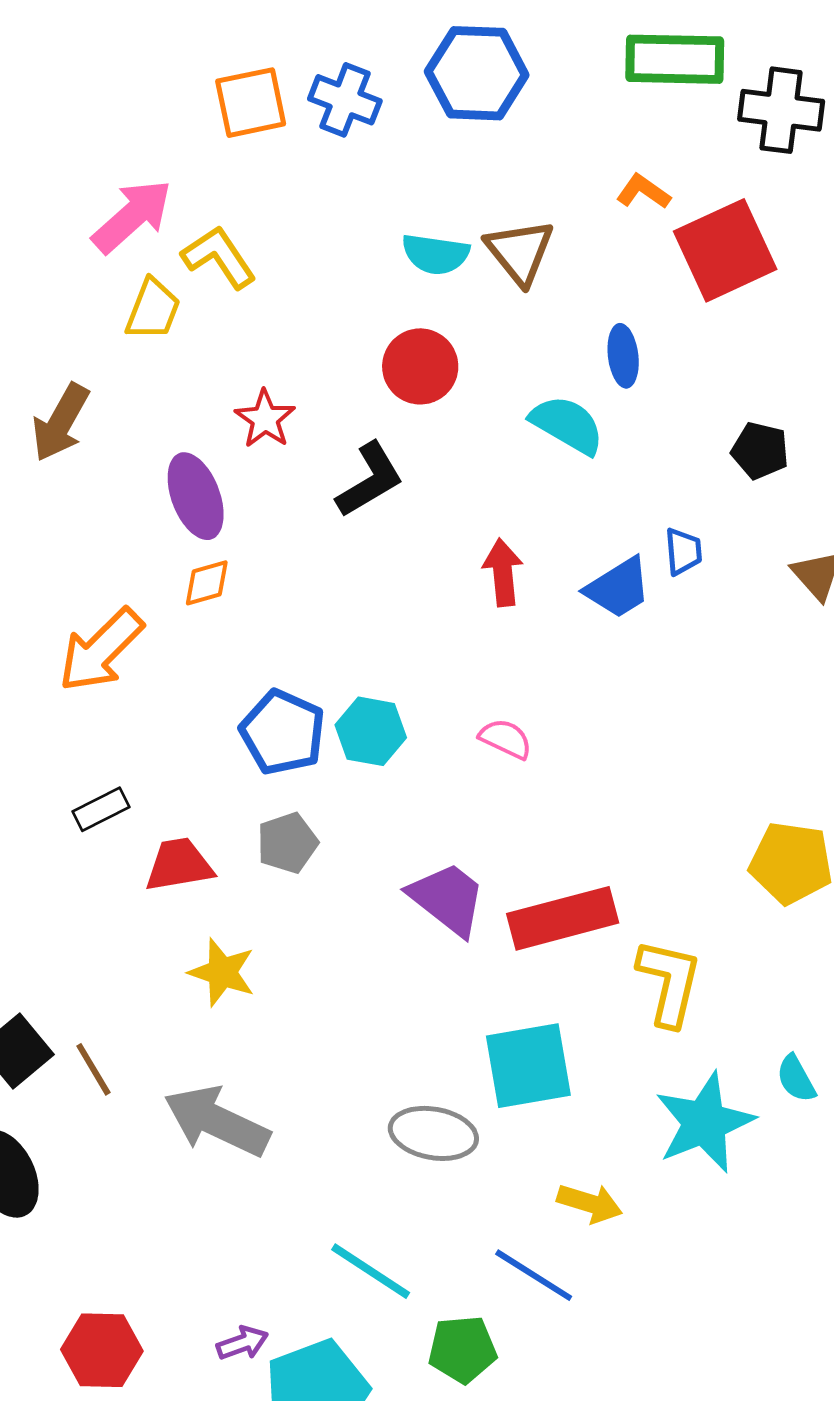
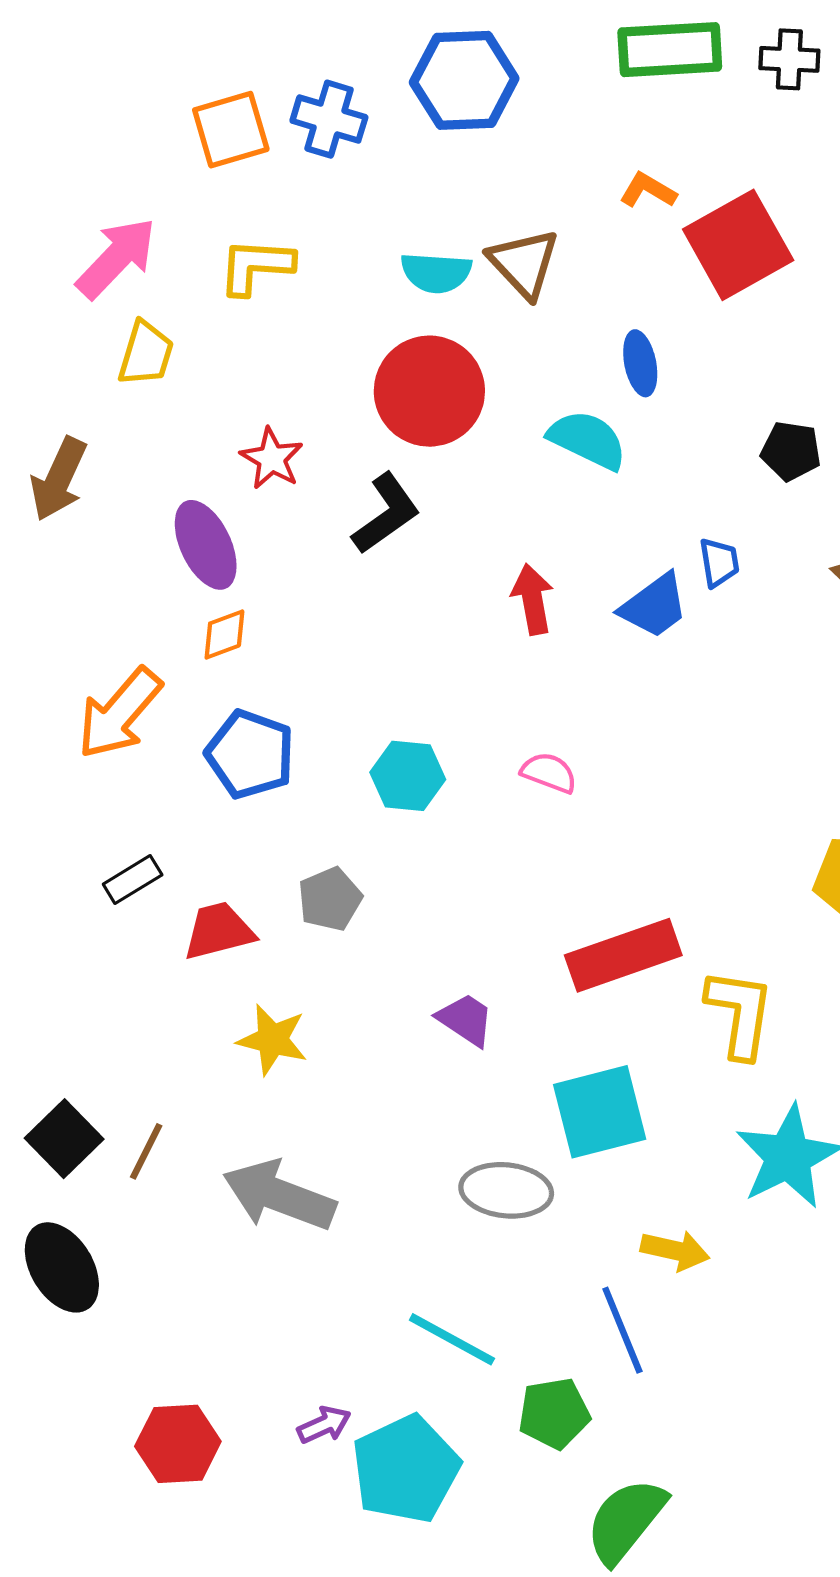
black cross: (781, 110) -> (789, 59), moved, size x0.7
yellow L-shape: (219, 257) -> (256, 266), moved, turned -48
red circle: (420, 366) -> (429, 391), size x1.4
blue pentagon: (283, 732) -> (250, 754), moved
purple trapezoid: (448, 899) -> (466, 1020), moved, size x0.7
brown line: (93, 1069) -> (146, 1151), turned 62
blue line: (534, 1275) -> (622, 1330), turned 40

